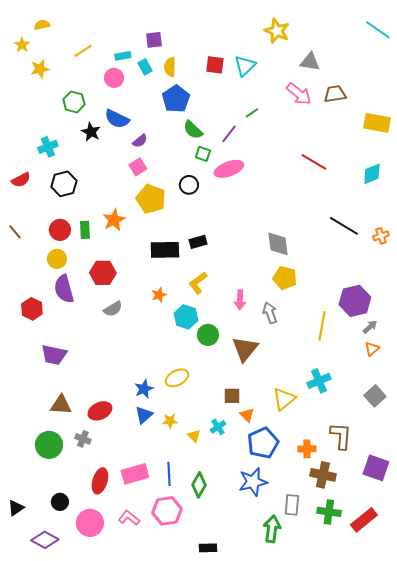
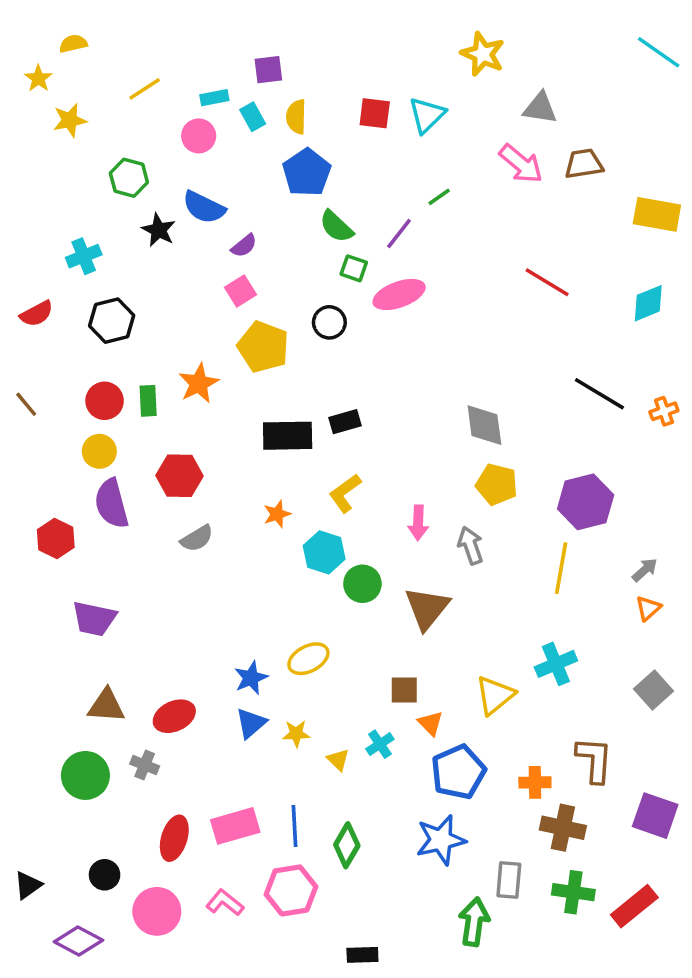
purple hexagon: (355, 301) -> (586, 502), moved

